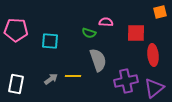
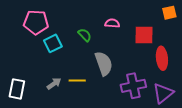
pink pentagon: (16, 30) -> (36, 22), moved
green semicircle: (89, 33) -> (85, 35), moved, turned -152
cyan square: (50, 41) -> (53, 43), turned -30

